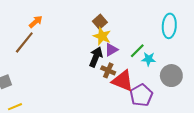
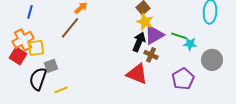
purple triangle: (111, 50) -> (154, 35), size x1.5
green line: (137, 51) -> (179, 36), turned 63
red triangle: (123, 81) -> (137, 74), moved

